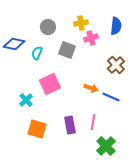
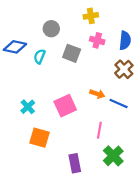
yellow cross: (81, 23) -> (91, 16), moved
blue semicircle: (116, 26) -> (125, 40), moved
pink cross: (91, 38) -> (97, 40), turned 32
pink square: (50, 84) -> (65, 106), moved
purple rectangle: (70, 125) -> (75, 163), moved

